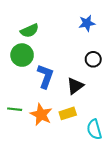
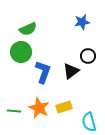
black triangle: (75, 86) -> (71, 71), moved
green line: (15, 109) -> (14, 111), moved

